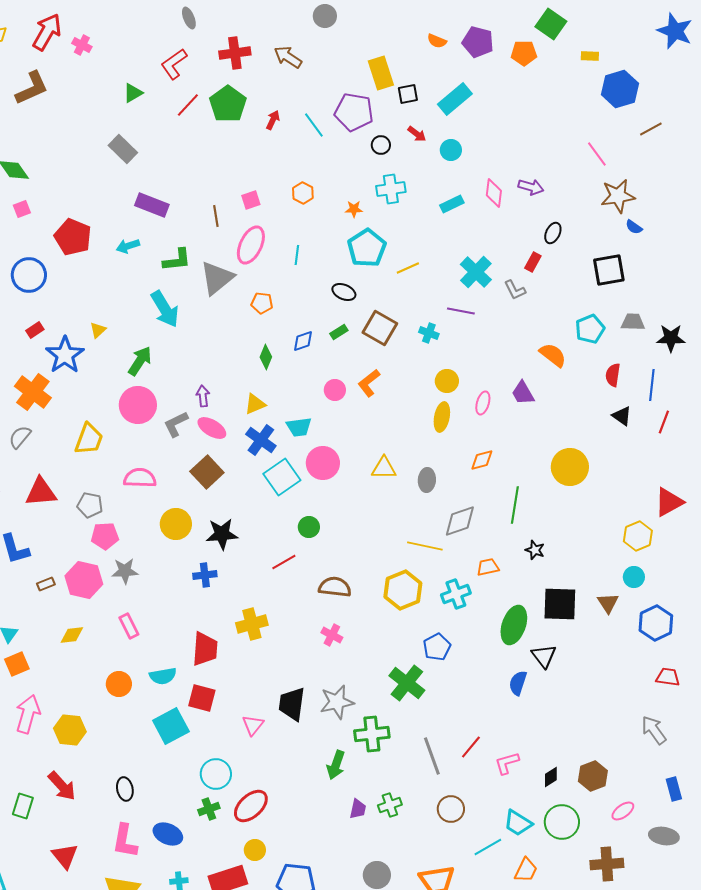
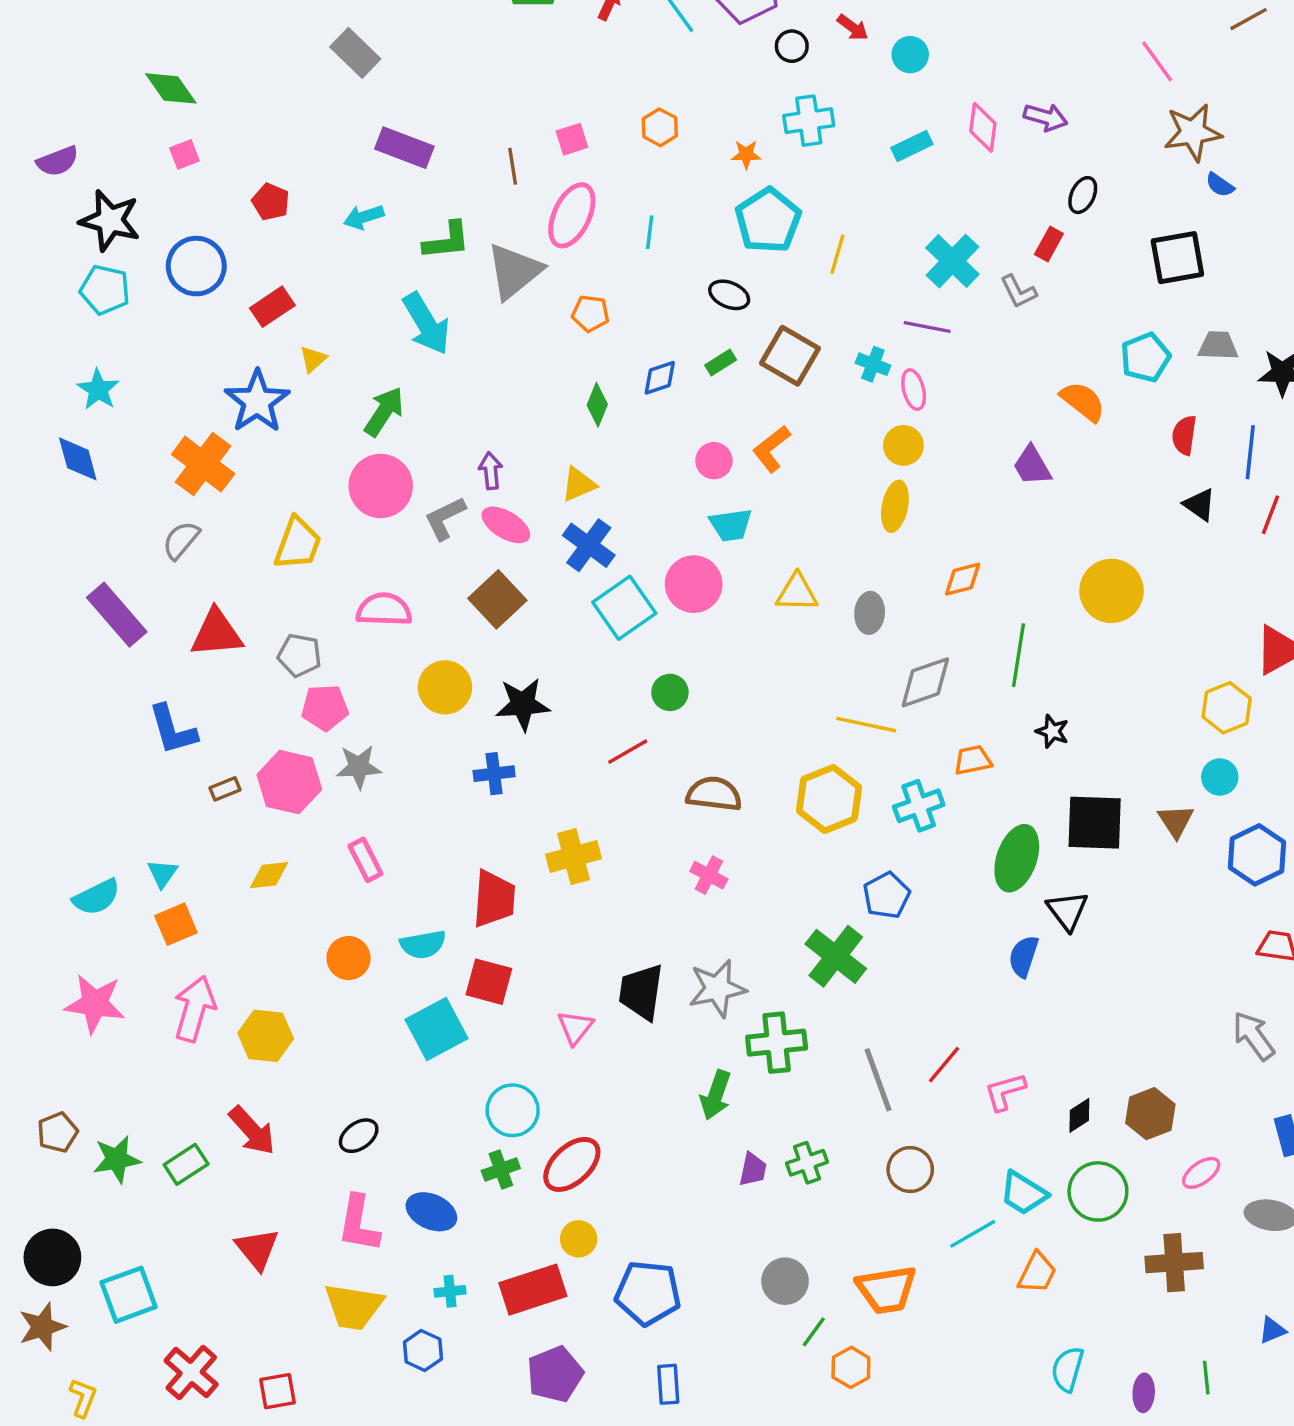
red pentagon: (73, 237) -> (271, 202), size x0.6
yellow line: (408, 268) -> (837, 254), turned -50
red rectangle: (35, 330) -> (272, 307), moved, size x1.4
pink ellipse: (483, 403) -> (914, 390), moved, turned -30
cyan trapezoid: (299, 427) -> (731, 525), moved
black ellipse: (125, 789) -> (359, 1136), turned 65
green rectangle: (23, 806) -> (186, 1164), turned 40

